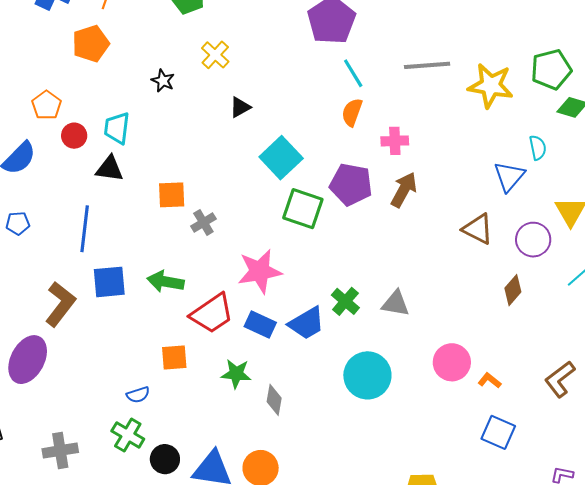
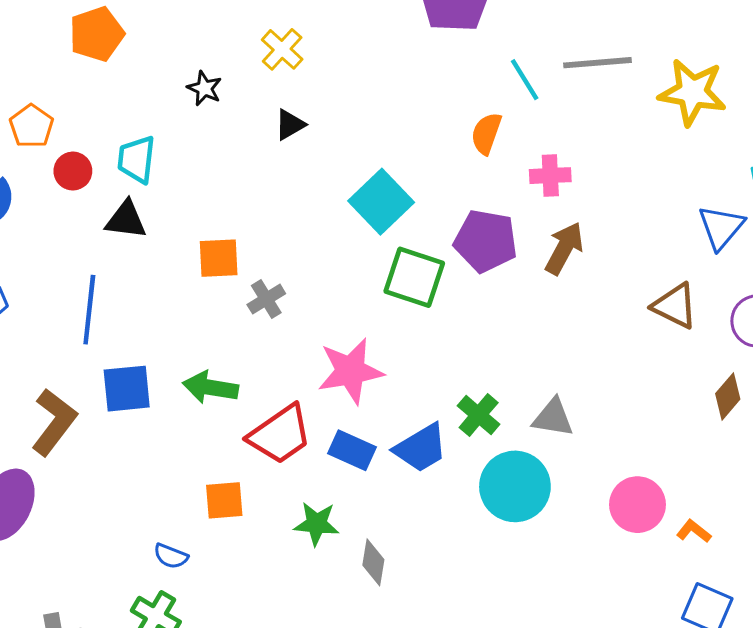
cyan line: (353, 73) -> (525, 80), moved
black triangle: (240, 107) -> (290, 125), moved
cyan circle: (367, 375) -> (515, 486), moved
blue semicircle: (138, 395) -> (171, 556), turned 40

